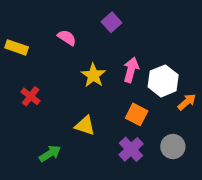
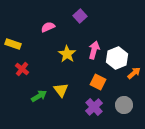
pink semicircle: (67, 38) -> (48, 27), turned -56
yellow rectangle: (17, 47) -> (13, 44), moved
yellow triangle: (85, 126) -> (61, 90), turned 35
green arrow: (50, 154) -> (39, 96), moved

